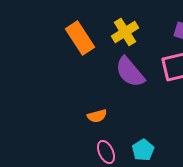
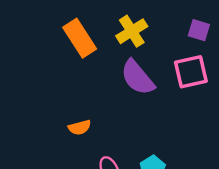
orange semicircle: (97, 116) -> (80, 127), moved

